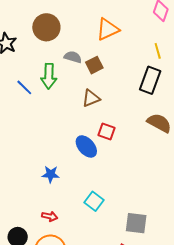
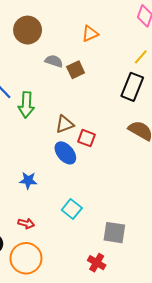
orange triangle: (108, 29) -> (90, 34), size x0.7
yellow line: (158, 51) -> (141, 57), turned 56
green arrow: (49, 76) -> (26, 105), moved
brown triangle: (91, 98) -> (65, 124), moved

